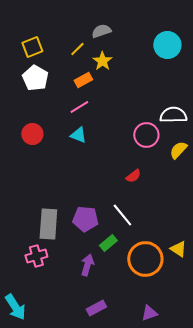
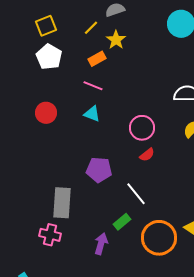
pink line: (79, 107) -> (93, 86), turned 54
pink circle: (146, 135) -> (142, 128), moved
purple pentagon: (85, 219) -> (99, 170), moved
pink cross: (36, 256) -> (50, 235), turned 30

